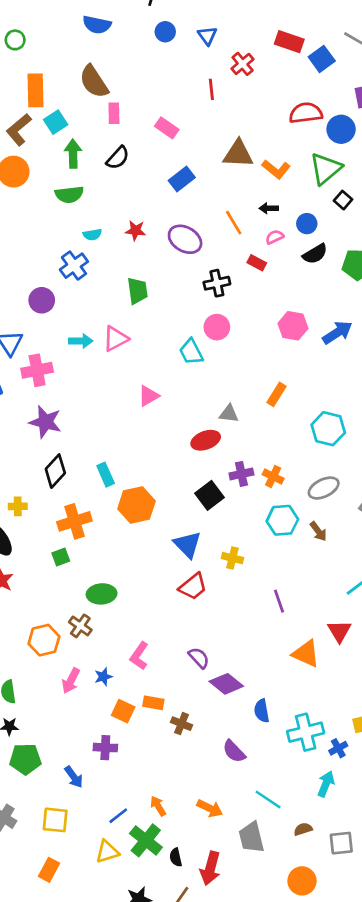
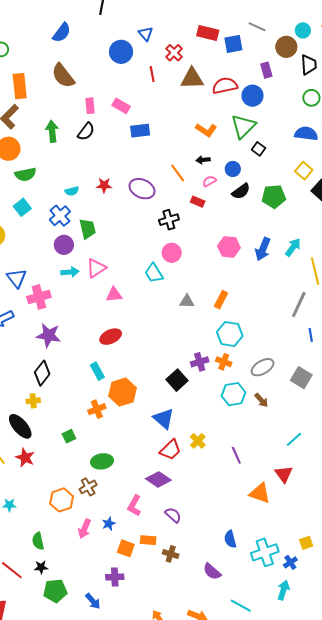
blue semicircle: (97, 25) -> (62, 33), turned -60
blue circle: (165, 32) -> (121, 52), moved, size x1.5
blue square: (322, 59) -> (233, 44), turned 30
pink rectangle: (114, 113) -> (90, 106), moved
cyan square: (56, 122) -> (22, 207), moved
brown triangle: (238, 154) -> (192, 78), moved
blue rectangle: (182, 179) -> (140, 131), moved, turned 36
green semicircle: (69, 194) -> (25, 174), moved
green trapezoid: (137, 291) -> (88, 229), moved
purple circle: (42, 300) -> (64, 245), moved
blue arrow: (337, 333) -> (263, 249), turned 150
pink triangle: (148, 396) -> (114, 295), moved, turned 30
gray triangle: (229, 414) -> (187, 301), moved
cyan hexagon: (328, 429) -> (230, 334), moved
red ellipse: (206, 440) -> (111, 337), moved
black diamond: (55, 471) -> (42, 373), moved
orange cross: (74, 521) -> (97, 409), moved, size x0.7
yellow cross: (232, 558) -> (198, 441), moved, turned 35
brown cross: (80, 626) -> (88, 487), turned 30
purple semicircle: (199, 658) -> (173, 515), moved
purple diamond: (226, 684) -> (158, 479), moved

